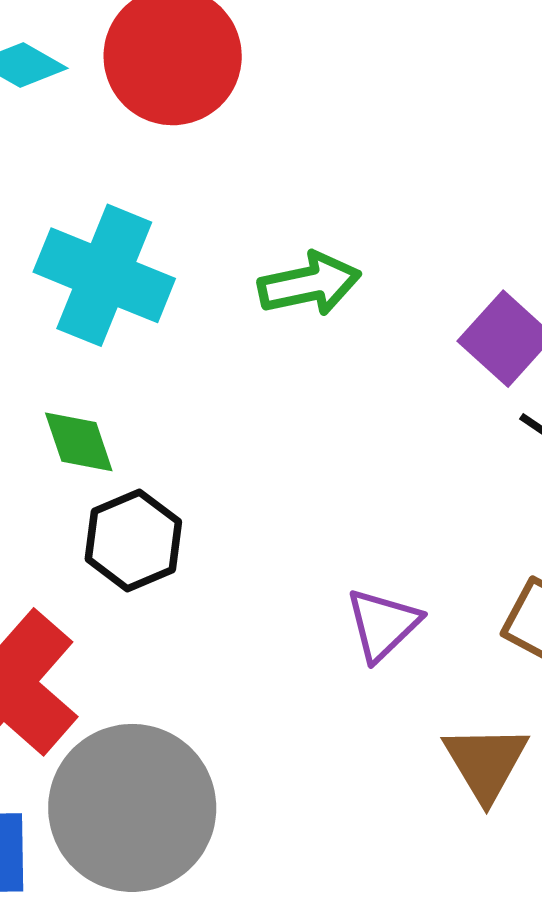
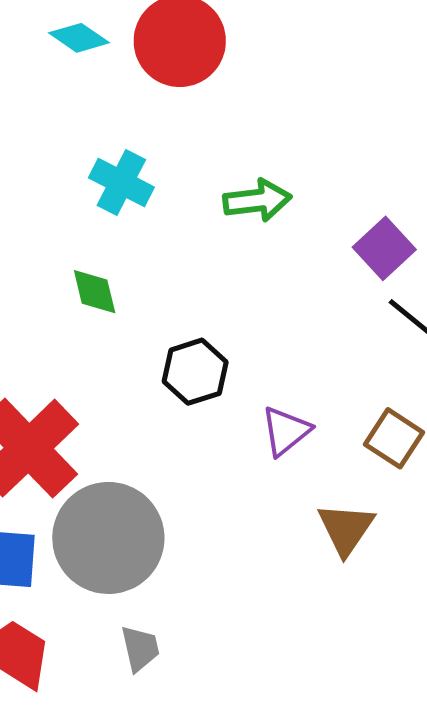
cyan cross: (104, 275) -> (121, 182), size x0.7
black hexagon: (133, 540) -> (195, 372), moved

